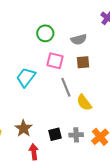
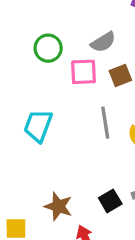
pink square: (55, 61) -> (83, 72), moved
gray line: (66, 87) -> (105, 123), turned 30

